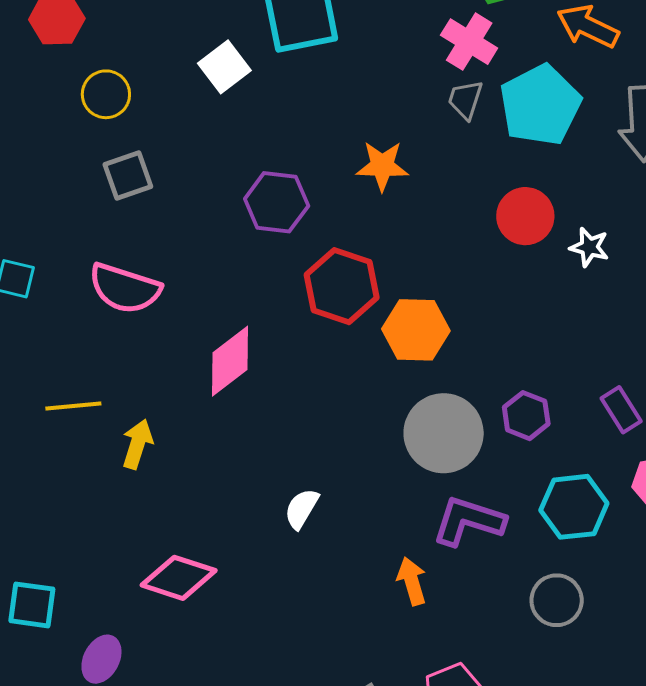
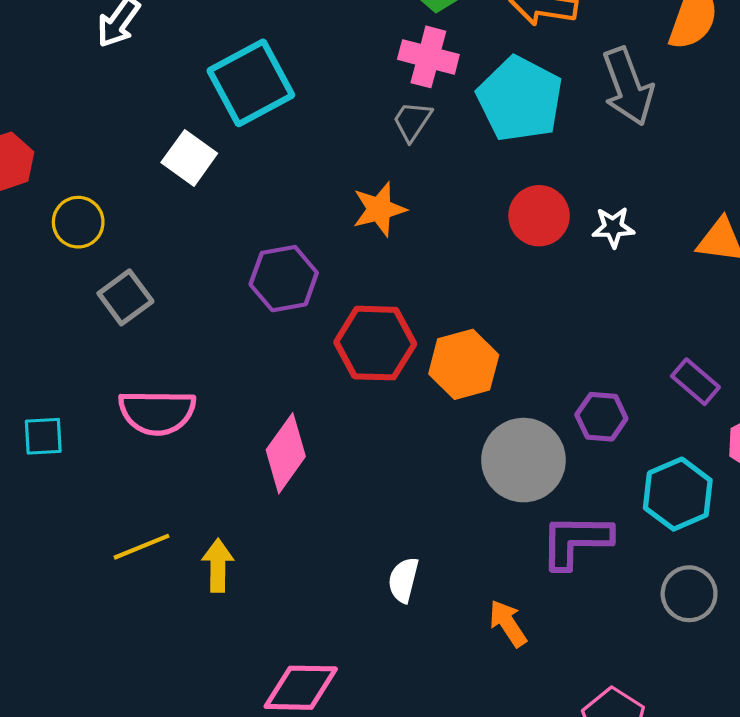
gray trapezoid: (465, 100) -> (412, 121), moved, turned 33
orange arrow: (412, 581) -> (508, 623), moved

